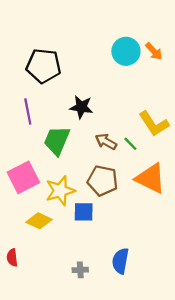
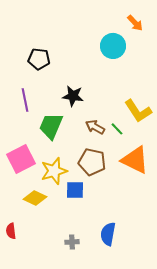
orange arrow: (154, 51) -> (135, 23), moved
black pentagon: (43, 66) -> (39, 59), size x0.7

